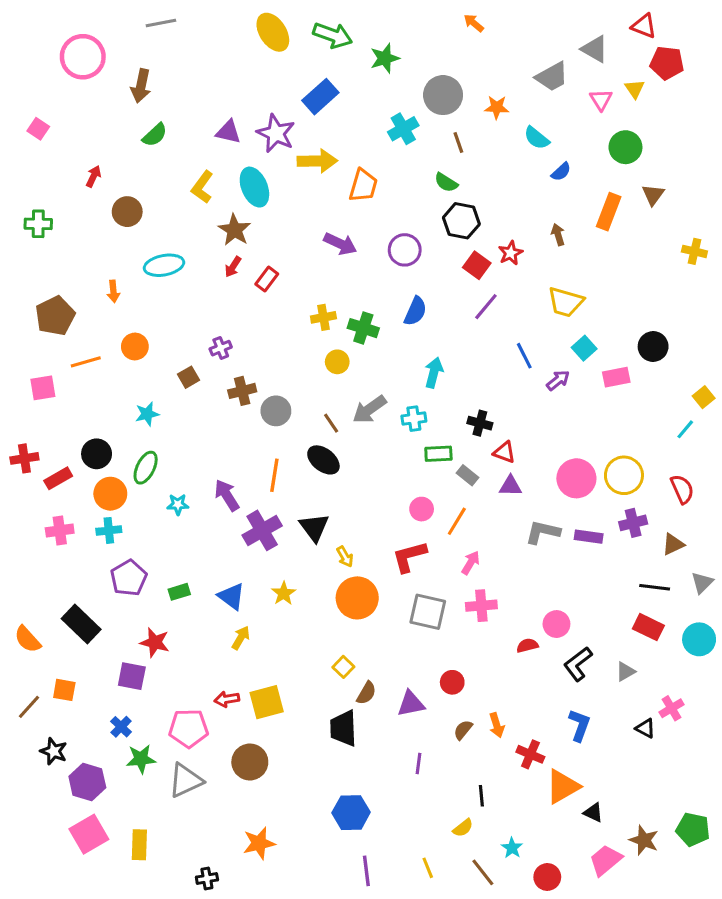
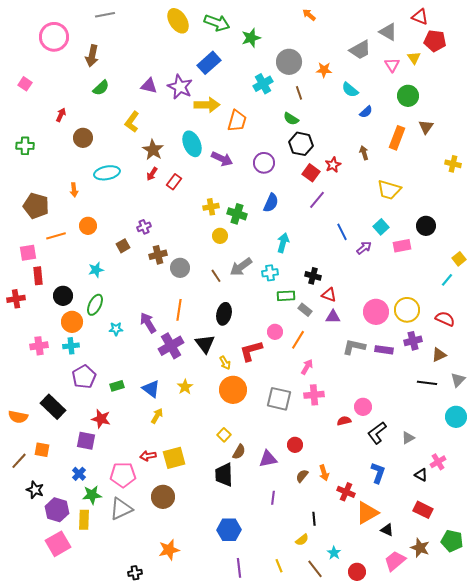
cyan ellipse: (254, 187) -> (192, 144), moved
yellow trapezoid: (566, 302) -> (389, 190), moved
brown pentagon: (55, 316) -> (36, 206), turned -30
black ellipse: (323, 460) -> (224, 314), moved, turned 65
red rectangle: (58, 478) -> (38, 276), moved, turned -66
red semicircle: (682, 489) -> (445, 319), turned -42
red L-shape: (409, 557) -> (251, 351), moved
red rectangle: (648, 627) -> (423, 510), moved
orange semicircle: (28, 639) -> (18, 417), turned -36
yellow rectangle: (139, 845) -> (84, 520), moved

